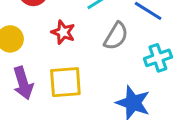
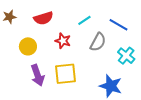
cyan cross: (158, 58) -> (126, 56), turned -30

